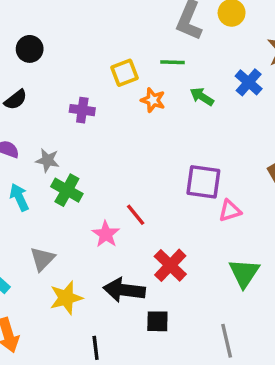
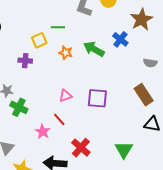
green line: (172, 62) -> (58, 27), moved
yellow square: (124, 73) -> (39, 40), moved
green arrow: (202, 97) -> (94, 49), size x1.5
pink triangle: (230, 211) -> (65, 96), moved

